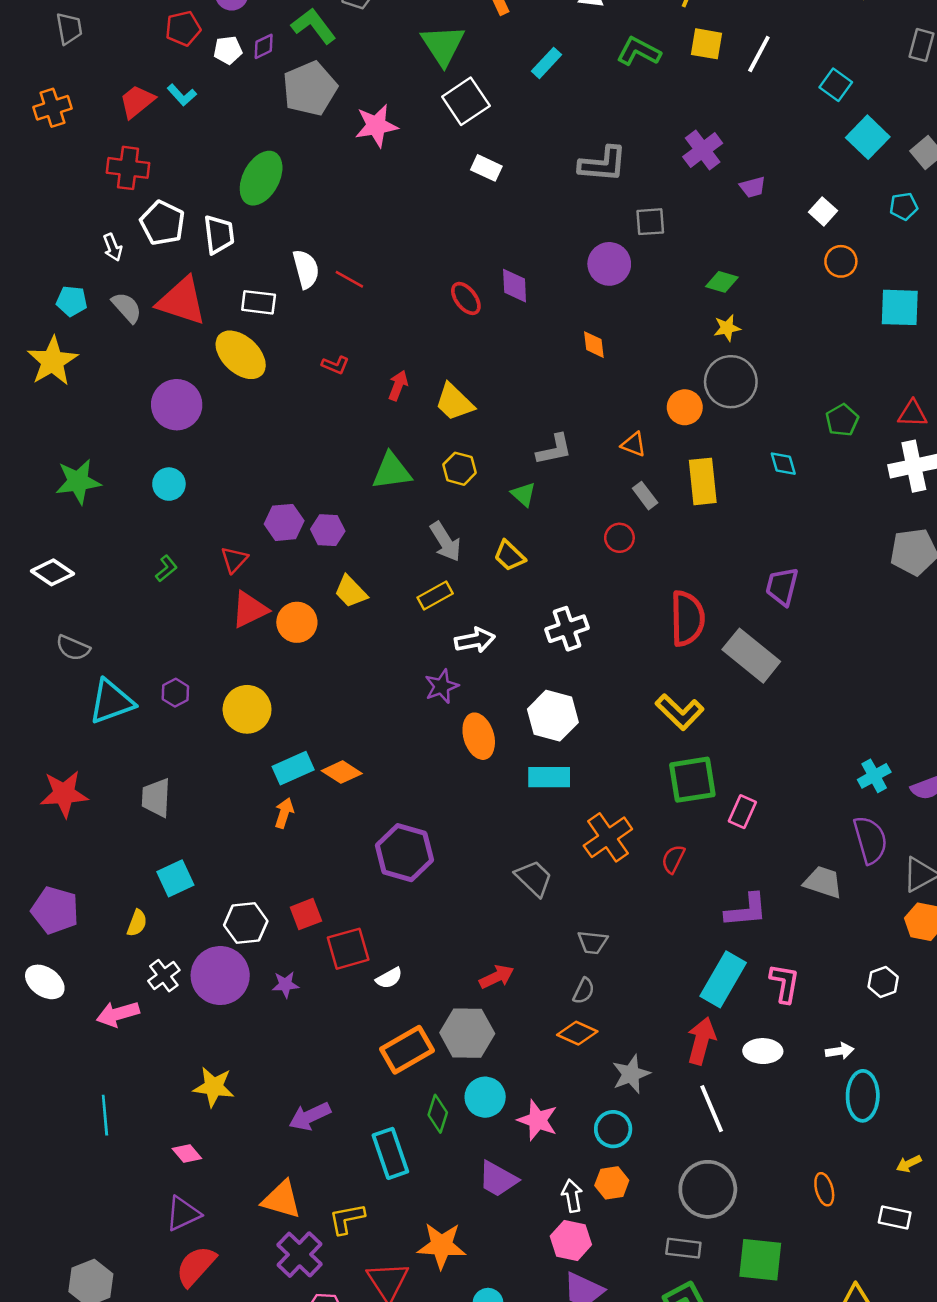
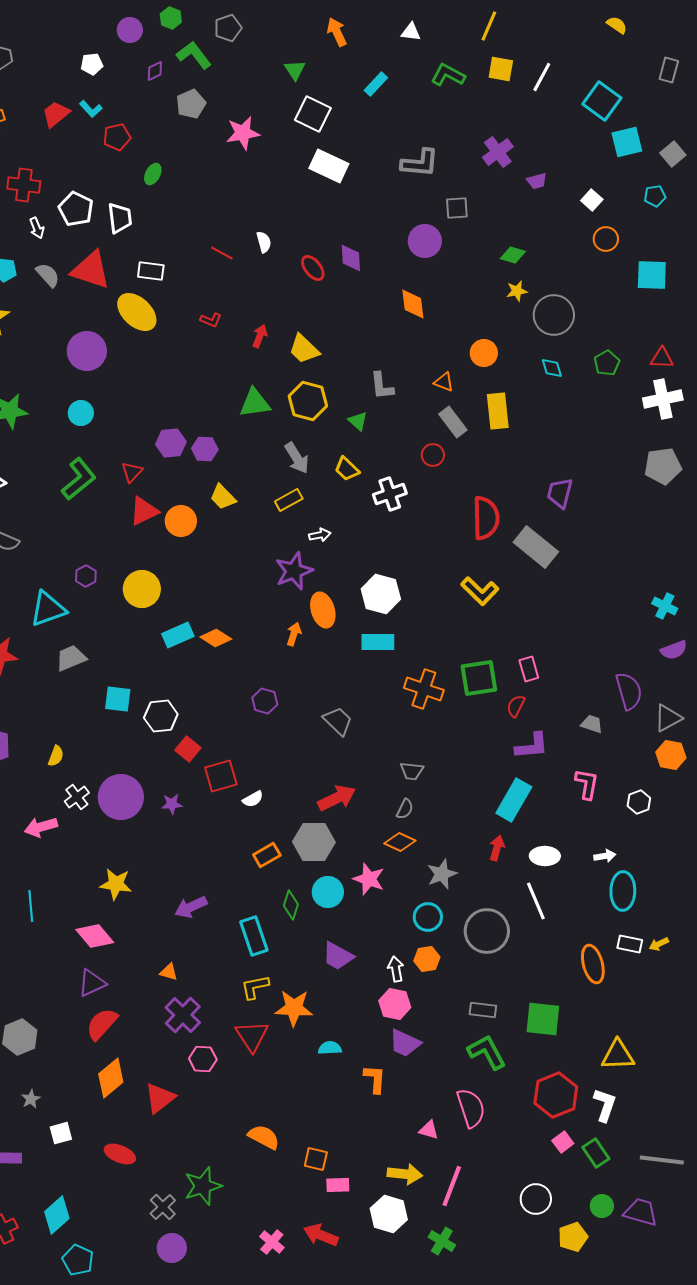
red pentagon: (183, 28) -> (117, 137), moved
green triangle: (443, 45) -> (295, 70), size x0.6
white pentagon: (228, 50) -> (92, 64), moved
cyan square: (836, 85) -> (602, 101), size x1.5
gray pentagon: (310, 89) -> (191, 104), size x0.7
white square: (466, 101) -> (313, 114), turned -30
cyan square: (868, 137) -> (627, 142), turned 32
red cross: (128, 168) -> (24, 185), moved
white rectangle: (486, 168) -> (329, 166), size x1.6
green ellipse: (261, 178) -> (153, 174), size x0.5
white semicircle: (306, 269) -> (264, 242), moved, size x0.7
orange diamond: (594, 345) -> (413, 304), size x1.4
gray circle: (731, 382) -> (554, 315), moved
gray L-shape: (554, 449) -> (382, 386), turned 96
cyan diamond: (783, 464) -> (552, 368), moved
yellow hexagon: (459, 469) -> (308, 401), size x1.5
gray rectangle: (645, 496) -> (453, 422), size x1.4
green L-shape: (166, 569) -> (79, 479), size x2.0
white cross: (567, 629) -> (390, 494), moved
white arrow: (475, 640) -> (320, 535), size x0.7
purple star: (442, 686) -> (294, 571), size x1.4
cyan triangle: (111, 702) -> (48, 609), moved
cyan cross: (874, 776) -> (665, 606), moved, turned -35
green square: (692, 780) -> (479, 678), moved
gray trapezoid: (156, 798) -> (71, 658), turned 64
pink rectangle: (742, 812) -> (529, 669), turned -40
orange arrow: (284, 813) -> (294, 634), moved
orange cross: (608, 837) -> (424, 689), turned -36
purple hexagon: (404, 853) -> (265, 701), size x0.6
red semicircle: (673, 859) -> (516, 706), moved
cyan square: (175, 878) -> (118, 699), moved, turned 32
gray trapezoid: (534, 878) -> (338, 721), moved
gray trapezoid: (823, 882) -> (592, 724), size x0.7
red square: (306, 914) -> (188, 749), turned -30
white hexagon: (246, 923) -> (161, 716), moved
red arrow: (497, 977) -> (337, 798), size x1.4
pink L-shape: (785, 983) -> (587, 784), moved
red arrow: (701, 1041) -> (497, 848), size x0.7
orange rectangle: (407, 1050) -> (267, 855), size x0.7
white line: (712, 1109) -> (536, 901), moved
pink star: (538, 1120) -> (369, 879), moved
pink diamond: (187, 1153) -> (95, 936), size x1.6
gray circle: (708, 1189) -> (487, 931), moved
orange ellipse: (824, 1189) -> (593, 964), size x1.5
orange triangle: (282, 1200) -> (169, 972), size x0.6
white rectangle: (895, 1217) -> (630, 944), moved
yellow L-shape: (347, 1219) -> (255, 987), moved

